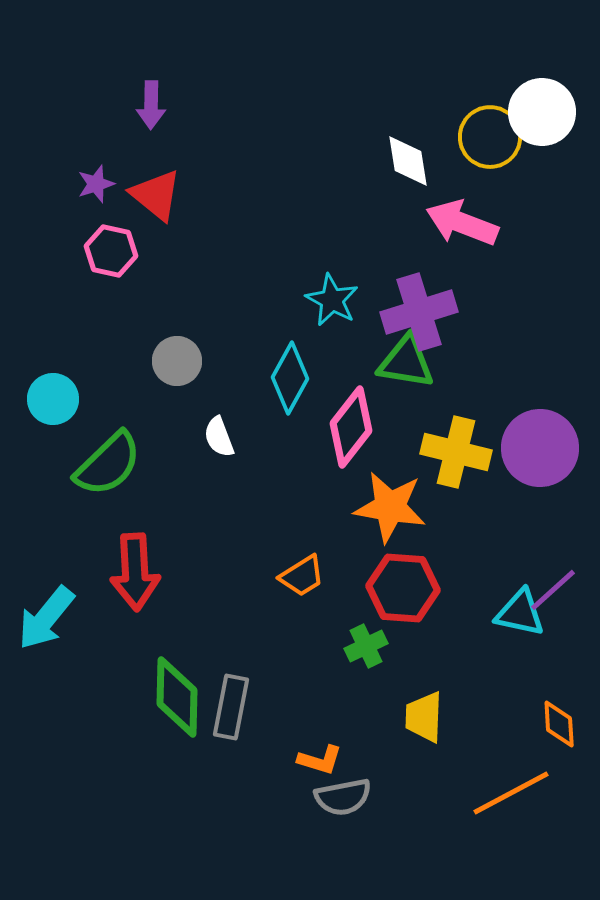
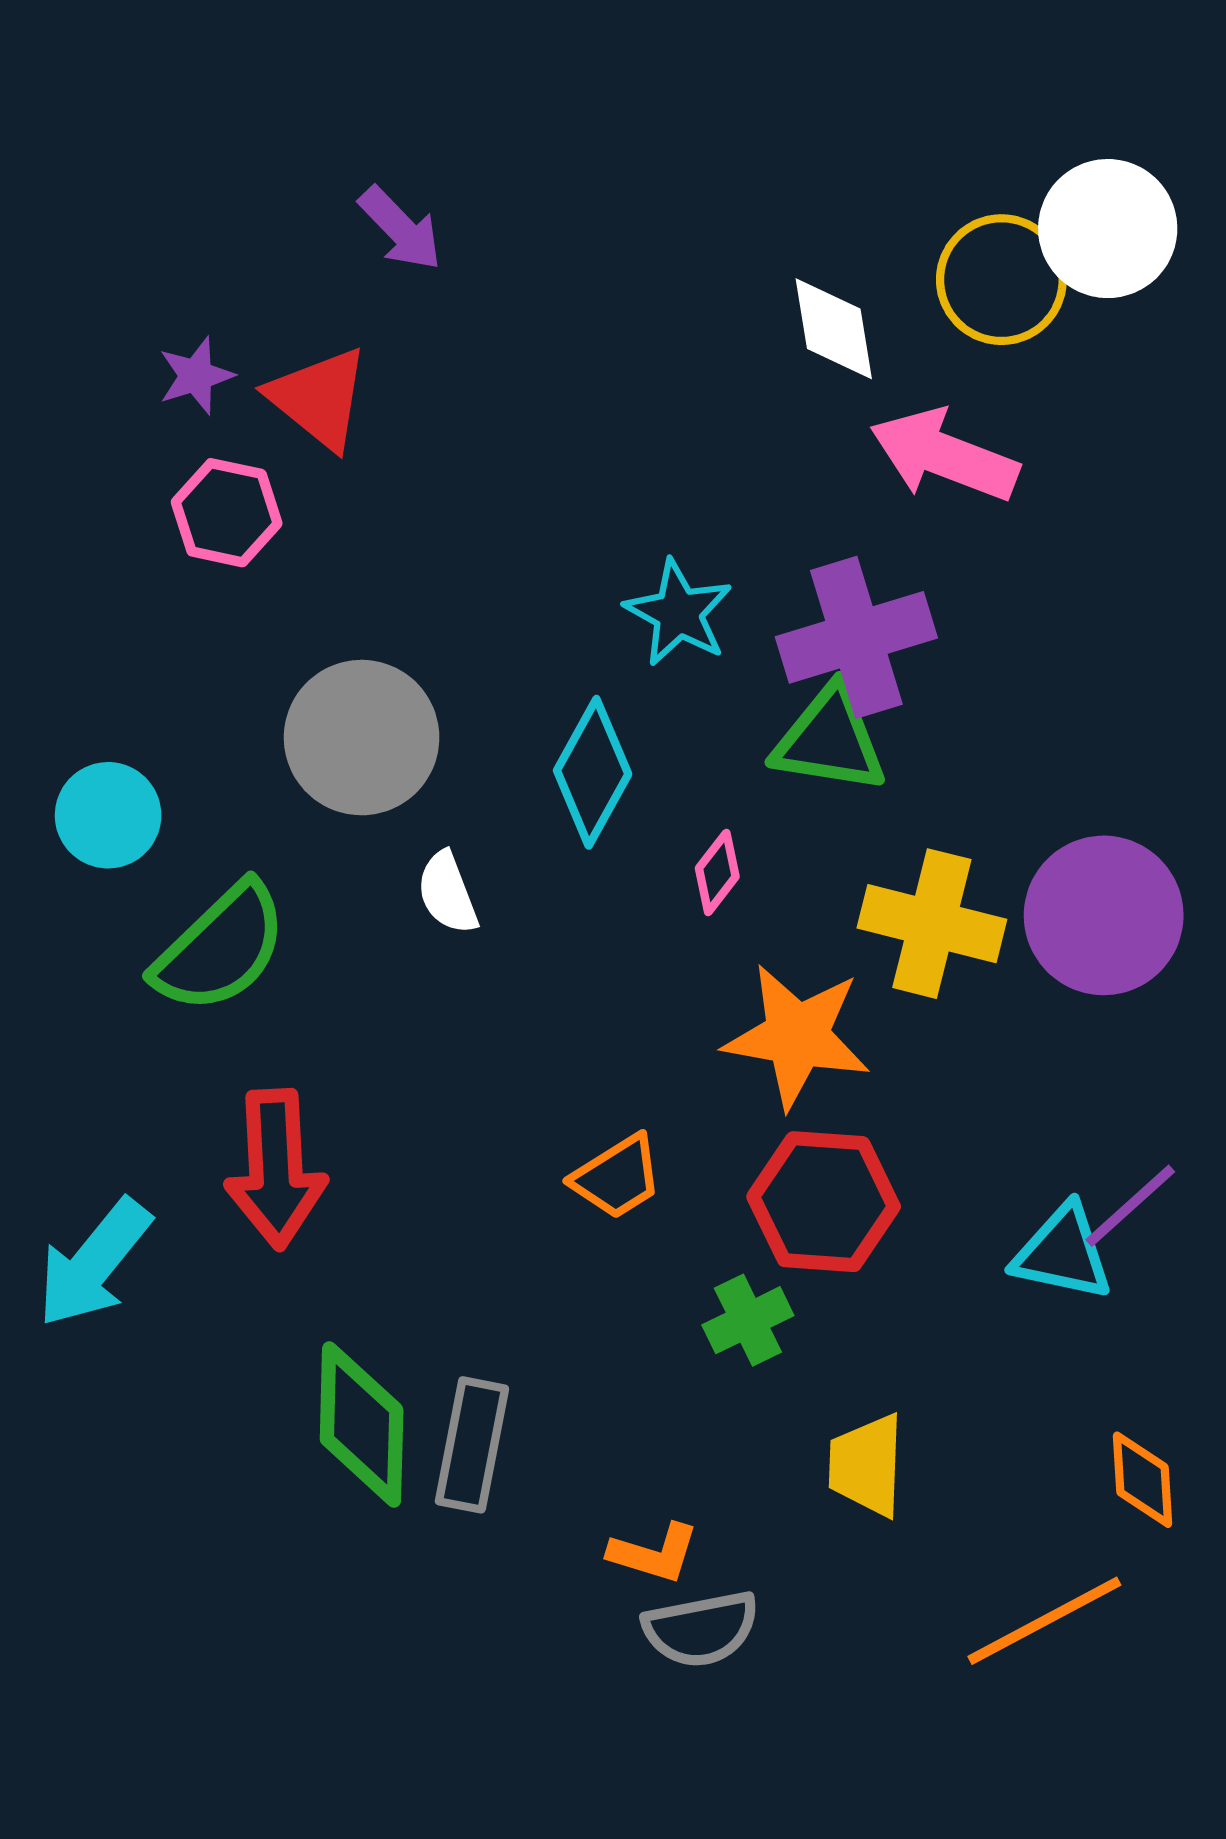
purple arrow: (151, 105) -> (400, 229), moved, turned -45
gray circle: (177, 361) -> (362, 738), size x1.5
pink diamond: (351, 427) -> (717, 872), size x0.5

